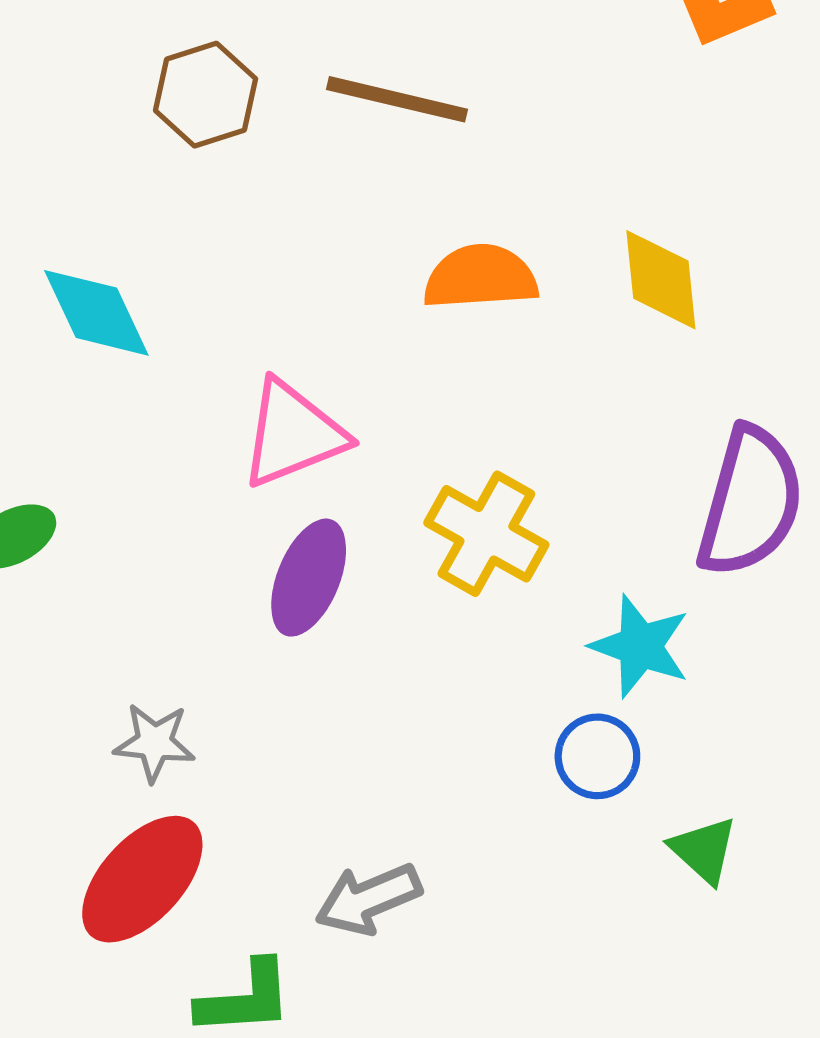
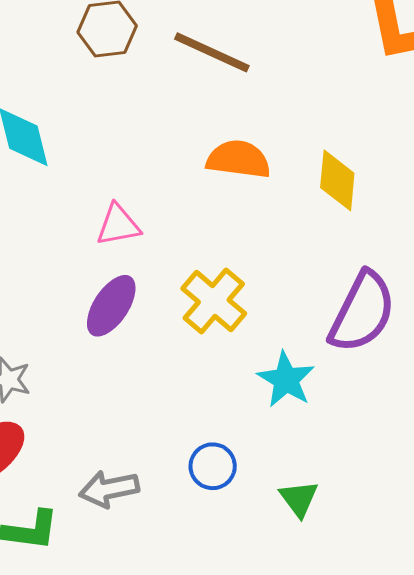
pink triangle: (293, 434) -> (118, 225), size x0.7
blue circle: (597, 756) -> (213, 466), moved

